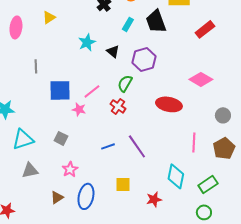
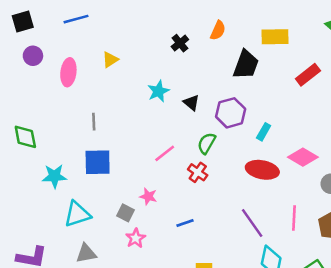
black trapezoid: (156, 21) -> (246, 65), turned -140
cyan rectangle: (128, 24) -> (264, 132), moved
pink diamond: (201, 79) -> (303, 157), moved
blue square: (60, 90) -> (98, 162), moved
pink star: (79, 109) -> (148, 196), moved
purple line: (137, 146) -> (252, 223), moved
pink star: (70, 169) -> (136, 238), moved

